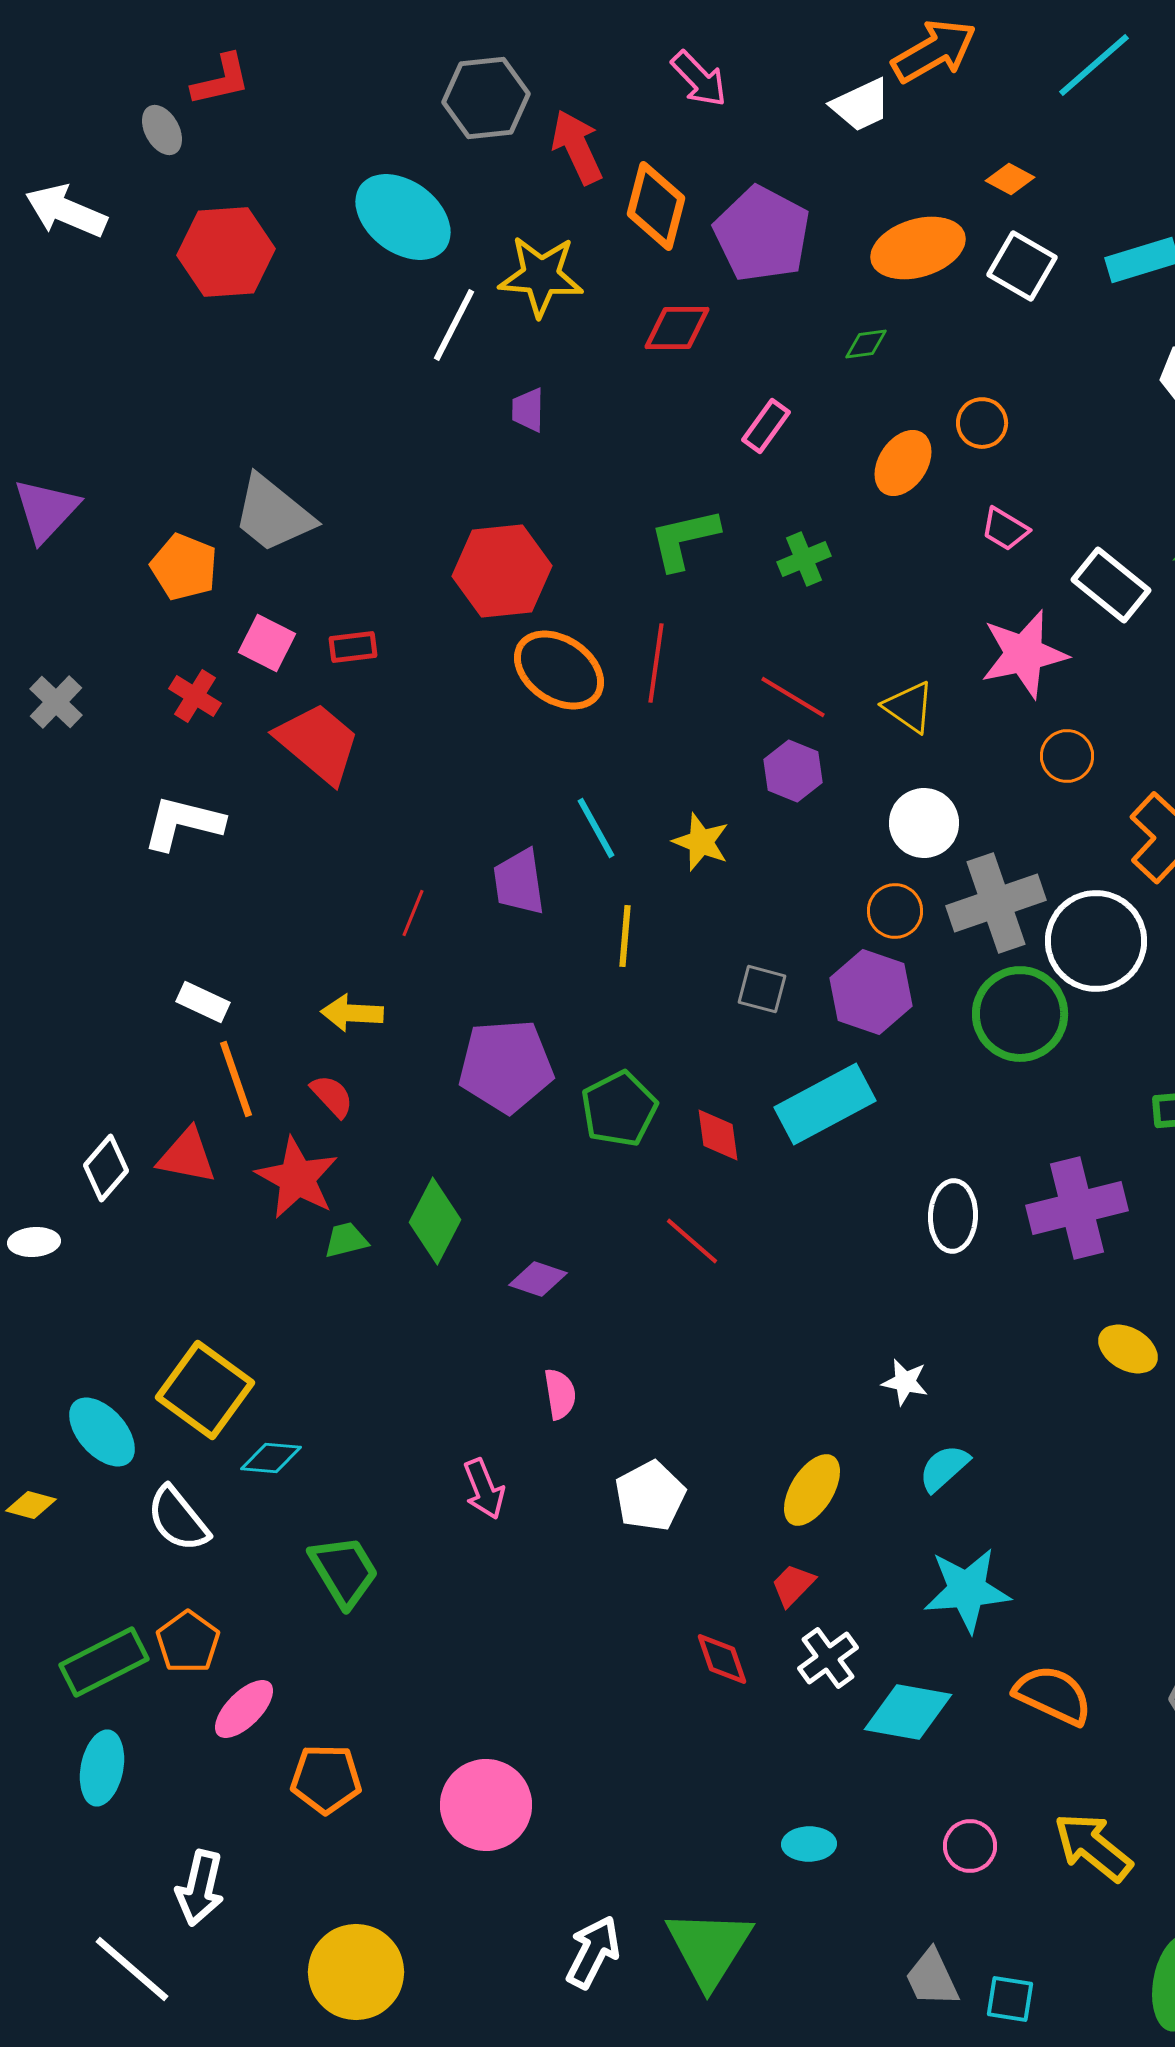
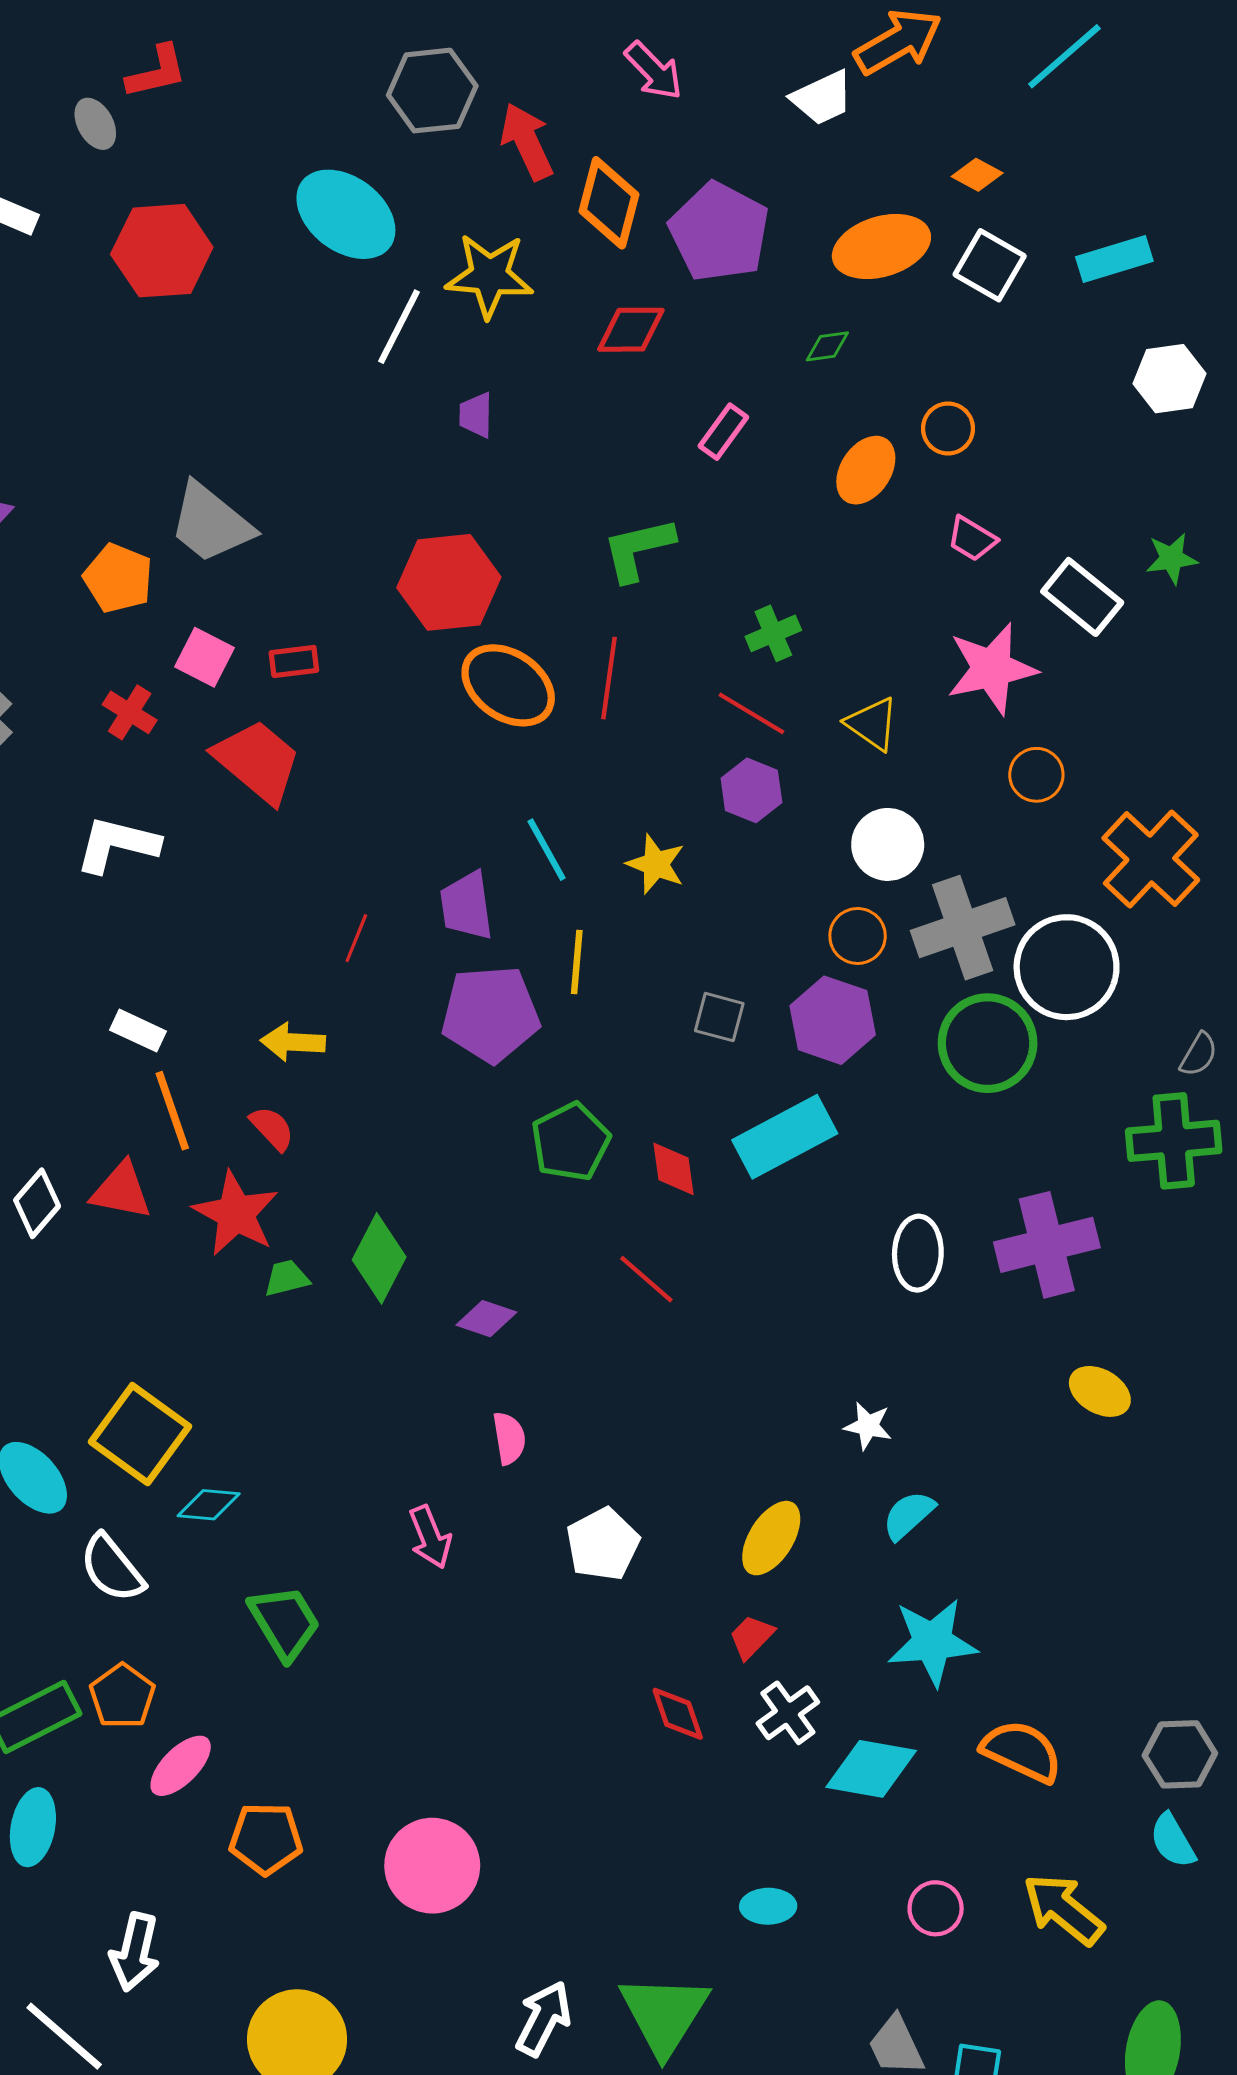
green cross: (804, 559) -> (773, 633), moved
purple pentagon: (506, 1066) -> (490, 1014), moved

